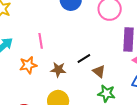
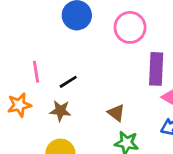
black line: (84, 58) -> (68, 82), moved

